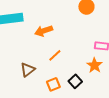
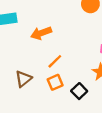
orange square: (53, 84) -> (55, 82), moved

